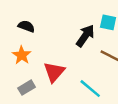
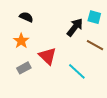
red triangle: (54, 72) -> (48, 56), turned -30

